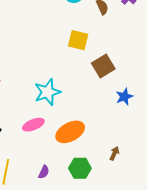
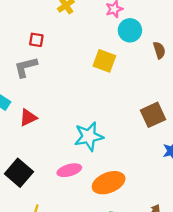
yellow square: (78, 40) -> (104, 61), moved

